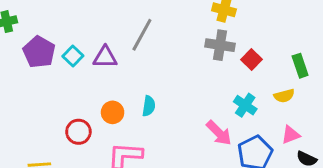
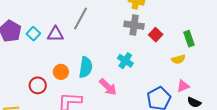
cyan cross: (245, 105) -> (125, 61), moved
cyan semicircle: (149, 106) -> (86, 67), size x1.5
pink arrow: (219, 133) -> (108, 87), moved

